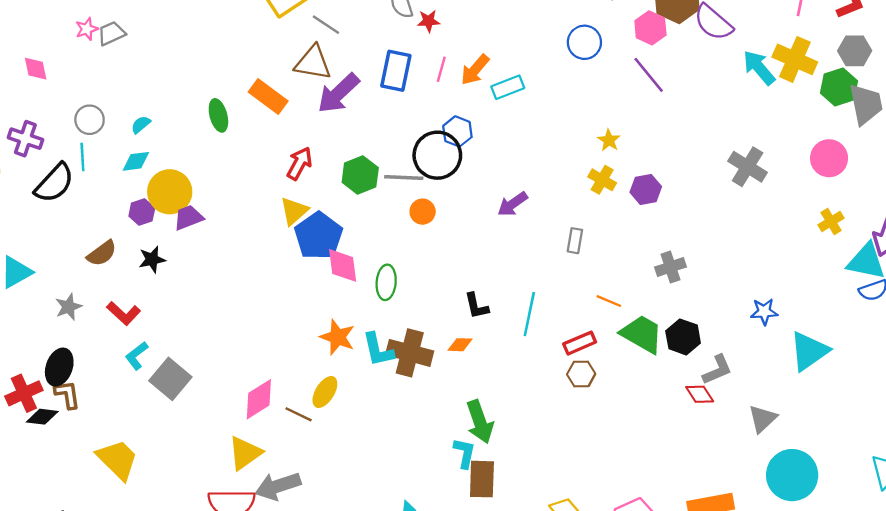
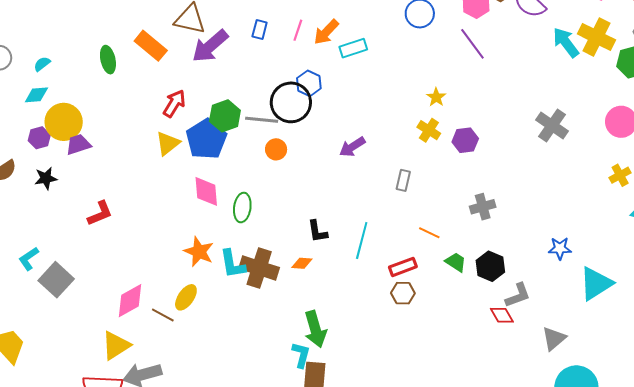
blue rectangle: (396, 71) -> (260, 29), size x0.6
blue pentagon: (319, 236) -> (206, 139), moved
red L-shape: (124, 313) -> (100, 213), moved, turned -68
green trapezoid: (642, 334) -> (456, 262), size x0.6

